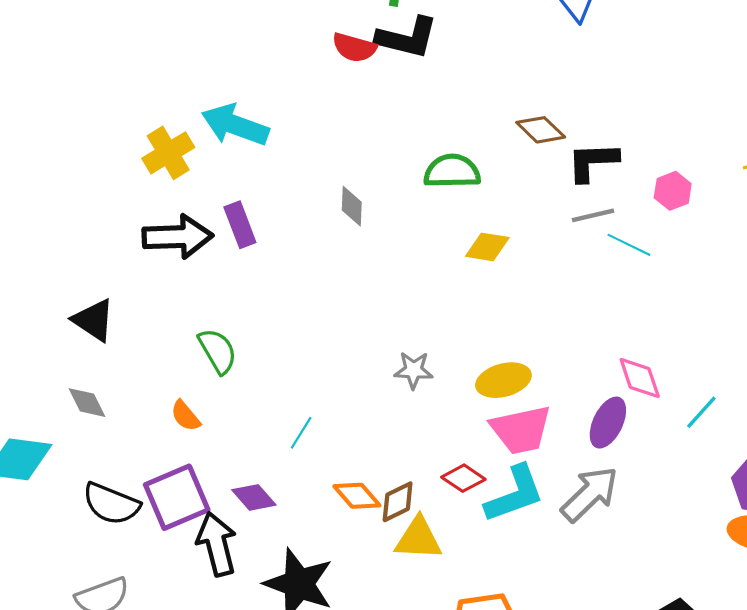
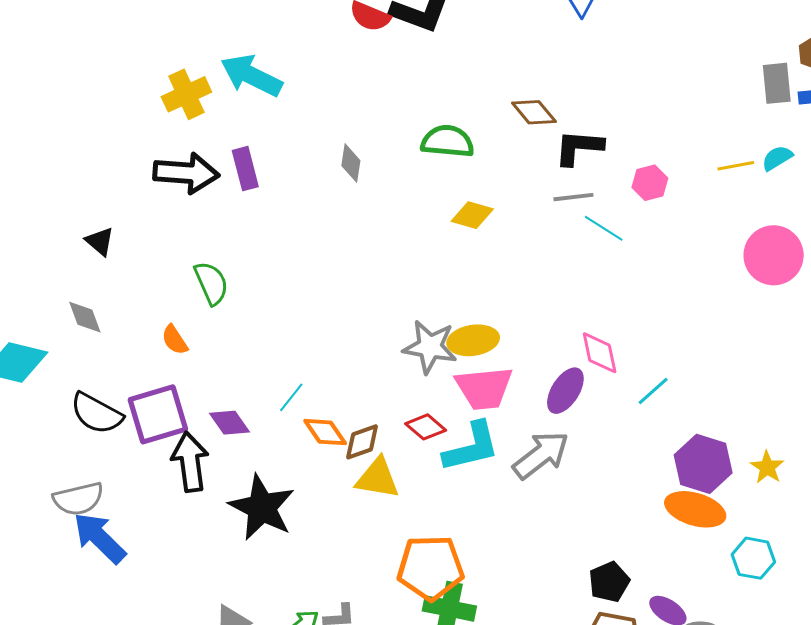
black triangle: (94, 320) -> (100, 241), size x0.7
gray star: (414, 370) -> (430, 347), moved, size x1.5
cyan line: (301, 433) -> (291, 397), moved

